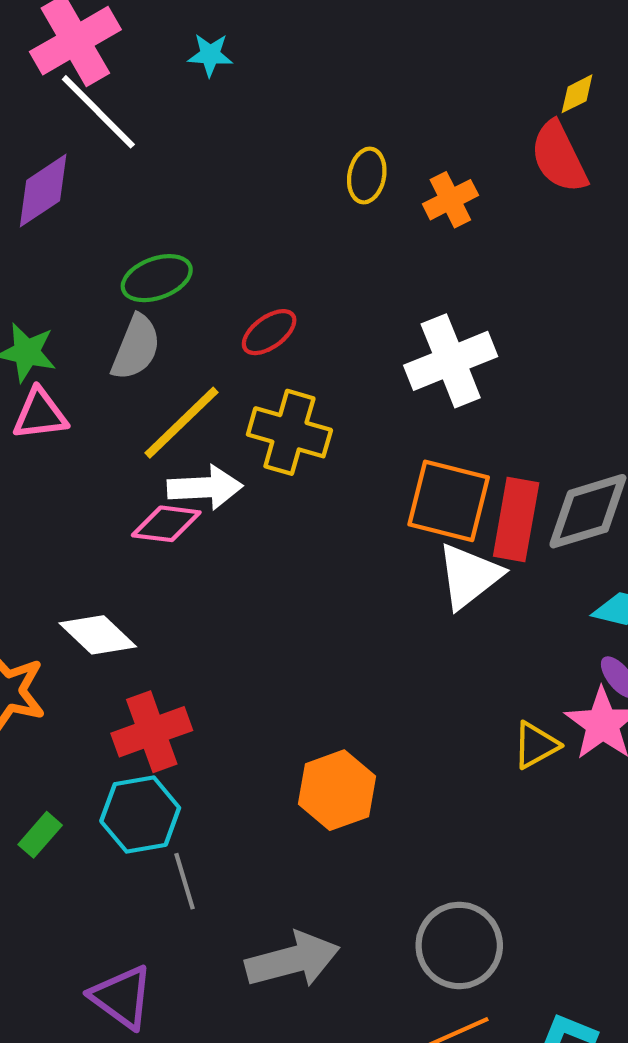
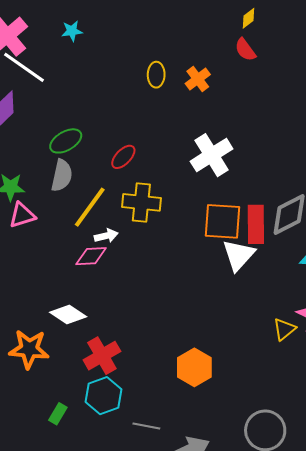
red semicircle: (559, 157) -> (245, 50), size x0.7
white arrow: (205, 488) -> (106, 236), size x0.7
gray line: (185, 881) -> (146, 426), moved, turned -52

